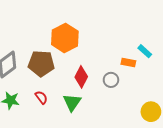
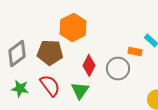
gray circle: (111, 80) -> (118, 68), size x1.5
red semicircle: (41, 97) -> (50, 86), size x1.6

